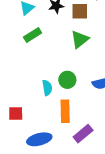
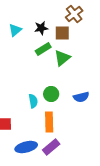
green rectangle: (33, 35) -> (43, 49), moved
purple rectangle: (83, 134) -> (51, 147), moved

